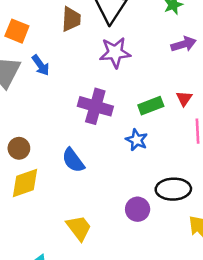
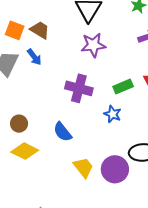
brown trapezoid: (71, 19) -> (40, 30), moved, turned -60
yellow diamond: (25, 183) -> (25, 151), turned 48
purple circle: (138, 209) -> (115, 169), size x1.4
yellow trapezoid: (79, 228) -> (83, 167), moved

